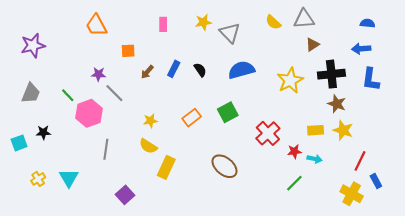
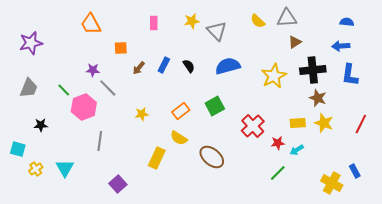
cyan square: (19, 143) -> (18, 149), moved, turned 35
yellow semicircle: (148, 146) -> (179, 138), moved
cyan arrow: (315, 159) -> (297, 150), turned 136
red line: (360, 161) -> (361, 124), moved

